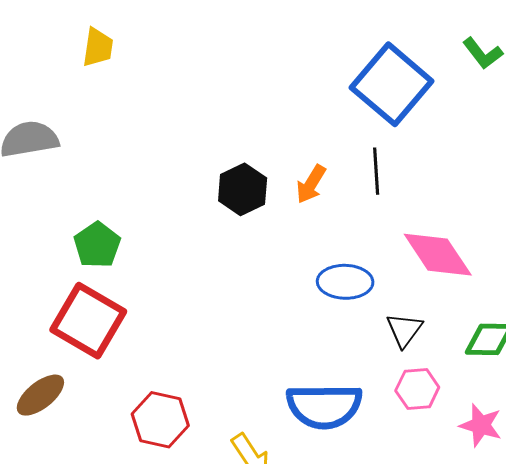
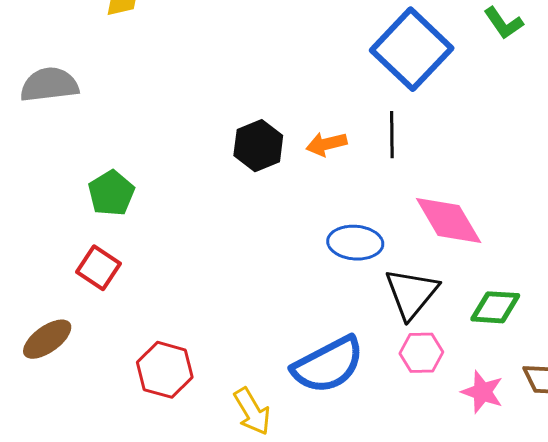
orange arrow: (311, 184) -> (326, 144), turned 42
red square: (88, 321) -> (98, 268), size x0.6
black triangle: (404, 330) -> (411, 293), size x1.5
blue semicircle: (324, 406) -> (328, 365), turned -30

